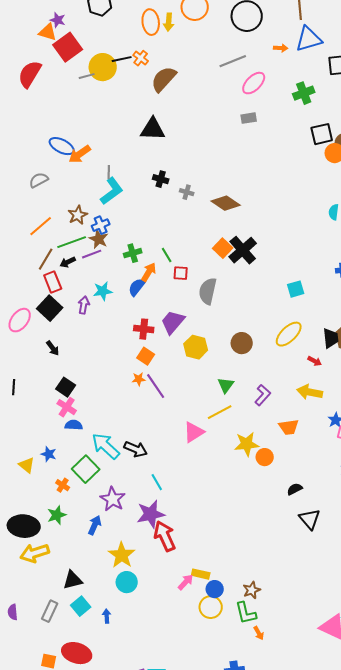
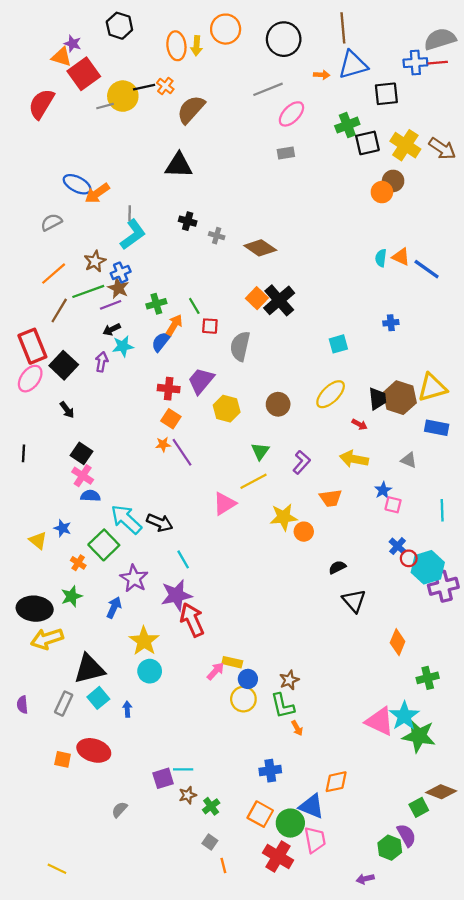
black square: (322, 134) -> (367, 143), moved
black arrow: (68, 262) -> (112, 329), moved
red rectangle: (53, 282) -> (32, 346), moved, size x1.4
black triangle: (73, 580) -> (89, 669), size x1.4

